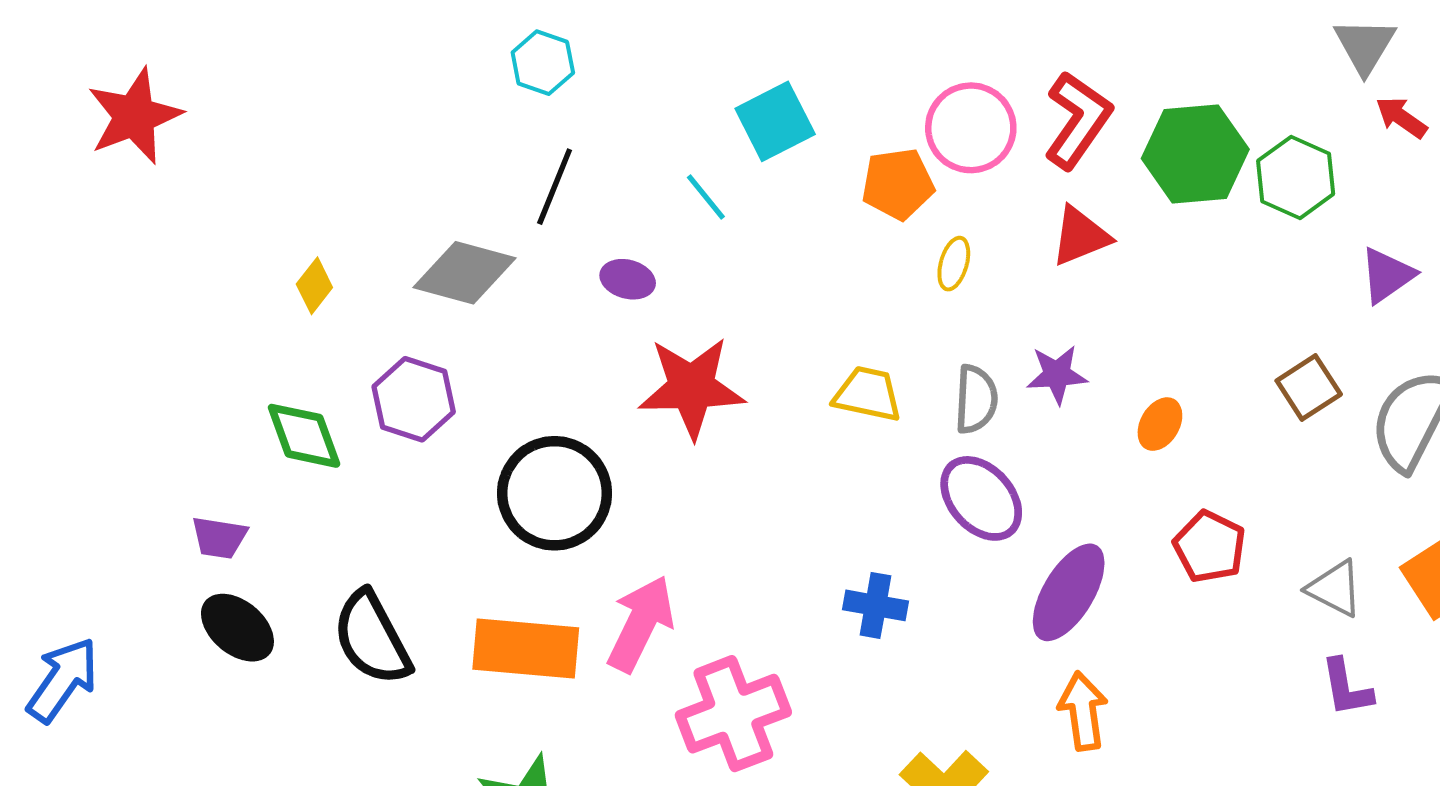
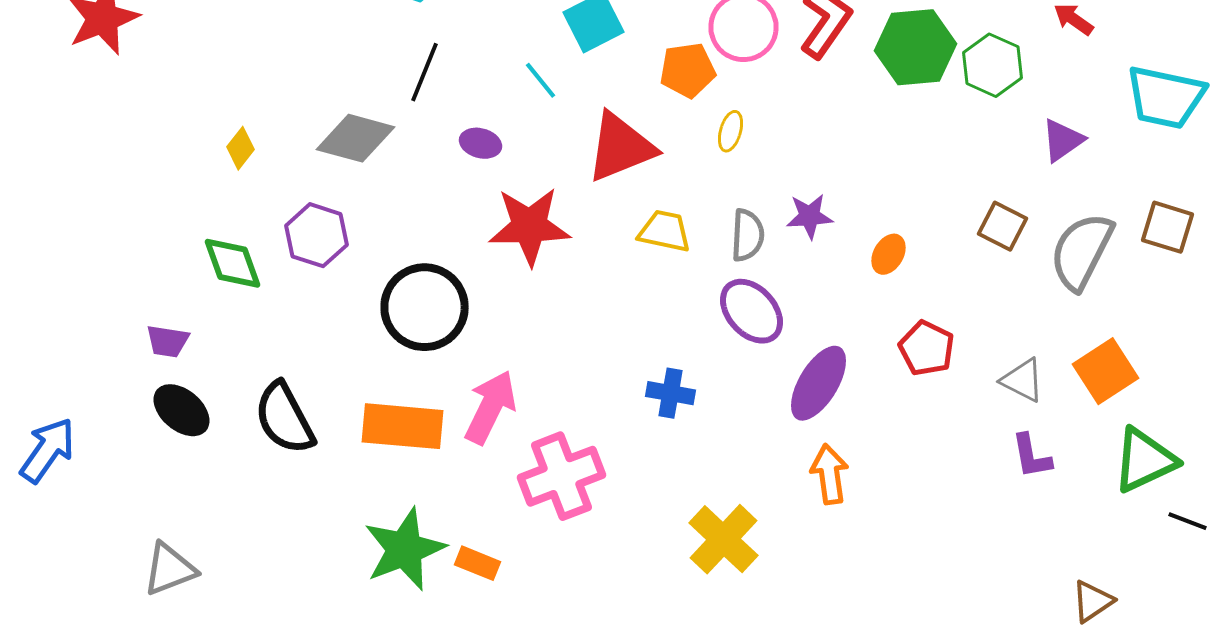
red triangle: (1080, 236) -> (620, 147), moved, size x1.5
brown square: (1309, 388) -> (1002, 226), turned -30

